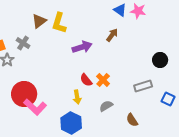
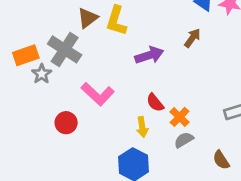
gray cross: (23, 43) -> (65, 49), size x1.6
orange cross: (103, 80) -> (179, 117), moved
red circle: (24, 94) -> (66, 123), size x0.6
pink L-shape: (35, 107) -> (98, 94), moved

